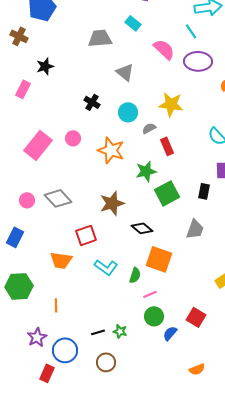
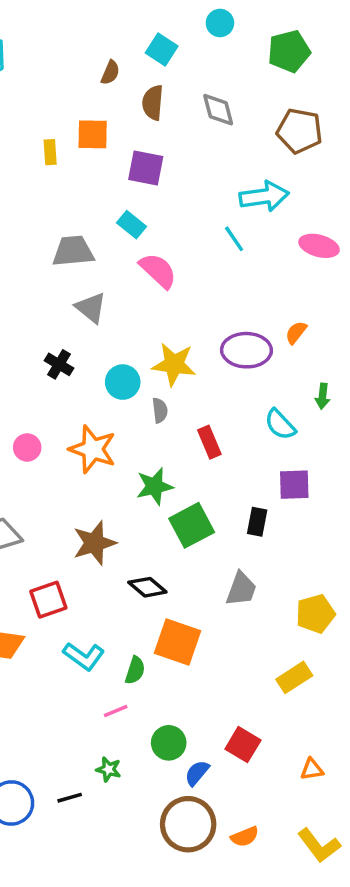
pink semicircle: (164, 49) -> (158, 271), moved
purple ellipse: (198, 61) -> (246, 350), moved
gray triangle: (125, 72) -> (91, 308), moved
yellow star: (171, 104) -> (174, 364), moved
gray semicircle: (149, 128) -> (160, 410), turned 112
pink circle: (73, 138) -> (27, 447), moved
red rectangle: (167, 146) -> (209, 442), moved
pink line: (150, 294) -> (116, 711), moved
black line: (98, 332) -> (70, 798), moved
brown circle: (106, 362) -> (188, 824), moved, size x1.6

